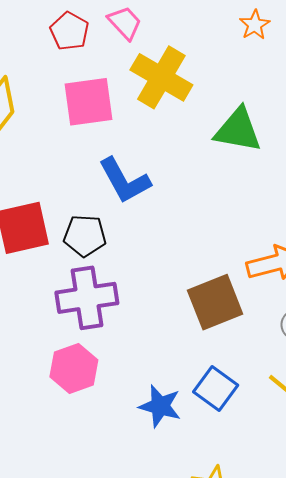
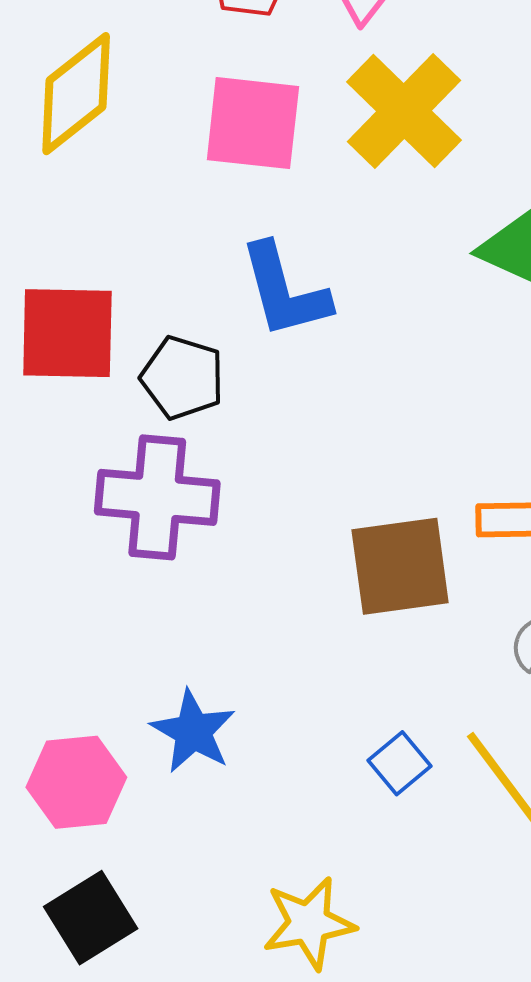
pink hexagon: (74, 368) -> (76, 782), moved
blue square: (216, 389) -> (400, 763), moved, size x0.7
blue star: (160, 406) -> (193, 731), moved

